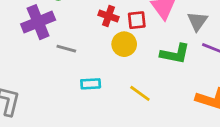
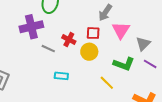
red cross: (109, 16) -> (69, 40), moved
red square: (137, 20) -> (93, 33), moved
yellow line: (140, 93) -> (107, 83), moved

